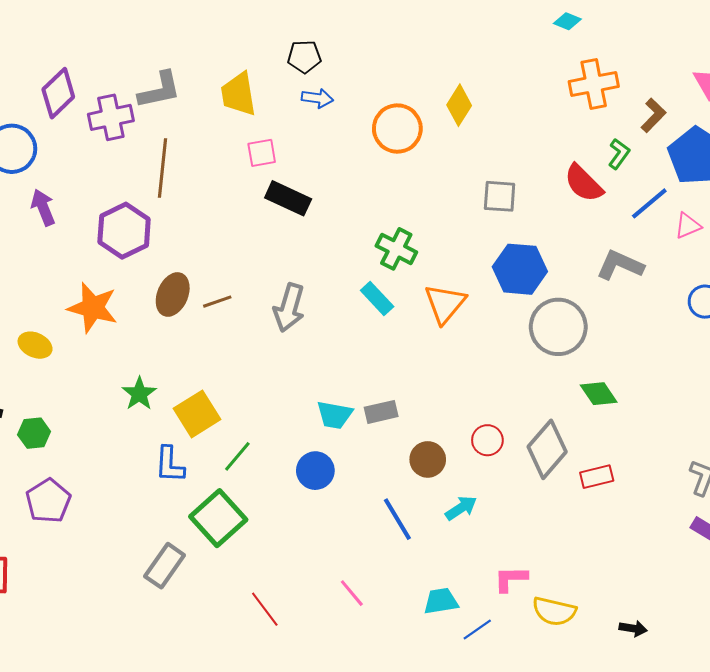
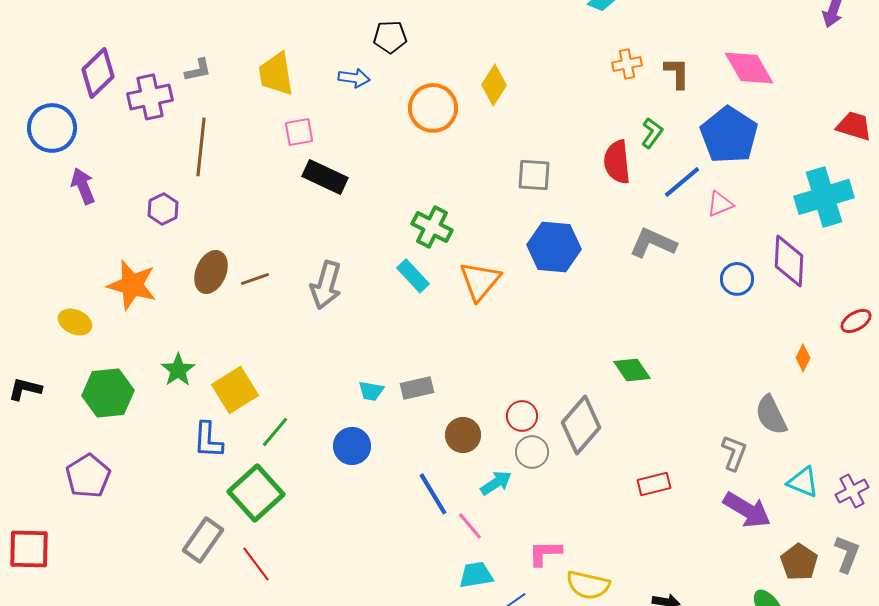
black pentagon: (304, 57) -> (390, 37), moved
orange cross: (594, 84) -> (627, 64), size x0.6
gray L-shape: (160, 90) -> (198, 70), size x0.6
brown L-shape: (653, 115) -> (677, 73), moved, turned -44
red semicircle: (584, 183) -> (617, 162), turned 39
purple hexagon: (124, 231) -> (163, 209), size x0.6
gray circle: (558, 327) -> (532, 452), moved, size x0.6
cyan trapezoid: (335, 415) -> (371, 391), size x0.7
green hexagon: (34, 433) -> (108, 393), moved, size x1.6
red rectangle: (597, 477) -> (654, 484), moved
pink line: (352, 593) -> (470, 526), moved
red line: (265, 609) -> (256, 564), moved

